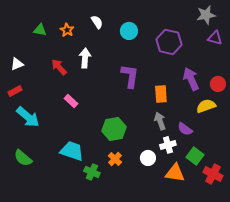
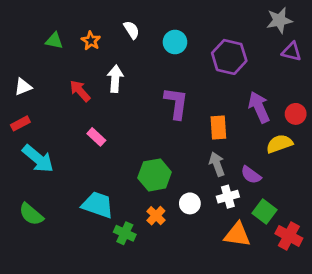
white circle: (148, 158) -> (190, 203), moved

